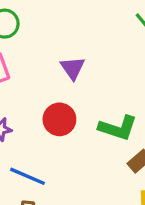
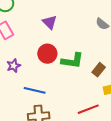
green L-shape: (118, 128) -> (72, 61), moved

